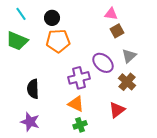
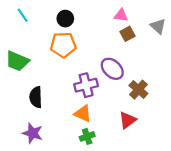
black circle: (52, 18) -> (65, 19), moved
green trapezoid: (17, 41) -> (17, 61), moved
gray triangle: (129, 56) -> (158, 26), moved, turned -35

